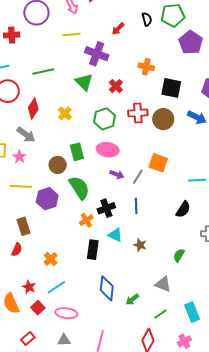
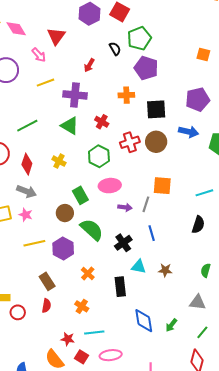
purple pentagon: (191, 42) -> (146, 68), moved
orange cross: (86, 220) -> (88, 273), moved
cyan line: (56, 287) -> (94, 332), turned 42

